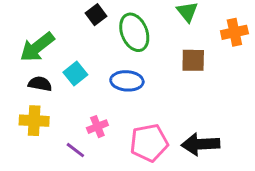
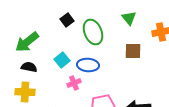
cyan square: (75, 74) -> (62, 60), moved
pink cross: (97, 127) -> (74, 83), moved

